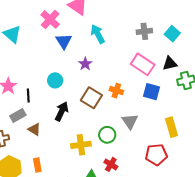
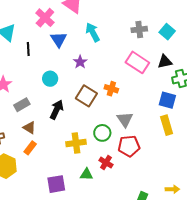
blue square: (151, 92) -> (167, 100), moved
black line: (28, 95) -> (28, 49), moved
gray rectangle: (18, 115) -> (22, 105), moved
red pentagon: (156, 155) -> (129, 146), moved
orange rectangle: (37, 165) -> (30, 148), moved, turned 48

